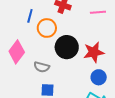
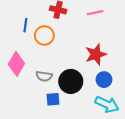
black circle: (67, 47) -> (71, 81), moved

